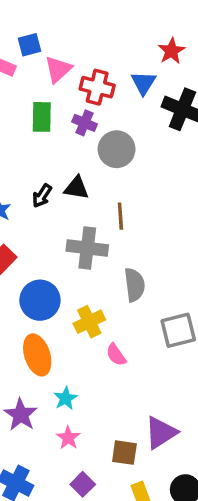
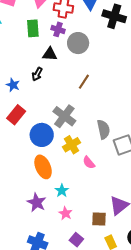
black triangle: (76, 188) -> (50, 54), moved
brown line: (120, 216) -> (84, 82), turned 42
gray cross: (87, 248) -> (64, 116), moved, turned 35
gray semicircle: (135, 285) -> (103, 129), moved

